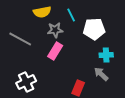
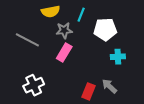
cyan line: (71, 15) -> (81, 15), turned 48
gray arrow: (101, 74) -> (109, 86), moved

